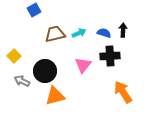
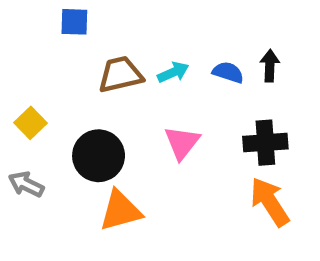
blue square: (34, 10) -> (74, 22), turned 32
black cross: (110, 56) -> (265, 143), moved
gray arrow: (22, 81) -> (26, 184), moved

